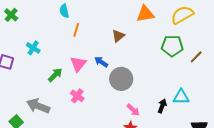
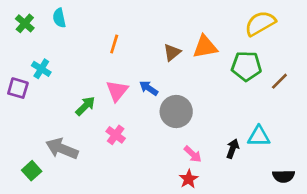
cyan semicircle: (64, 11) -> (59, 18), moved
orange triangle: (145, 14) -> (205, 47), moved
cyan cross: (33, 48) -> (41, 69), moved

